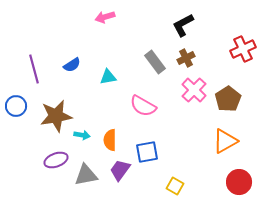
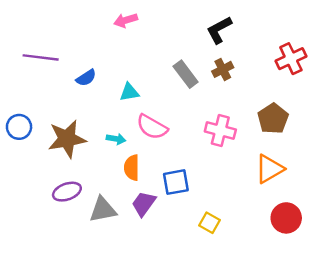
purple line: (34, 69) -> (41, 57), moved, turned -68
pink cross: (194, 90) -> (220, 130), moved, turned -30
pink semicircle: (143, 106) -> (152, 127), moved
cyan arrow: (82, 135) -> (116, 139), moved

